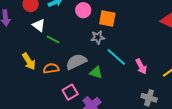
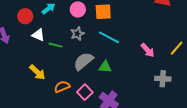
gray star: (98, 37) -> (77, 34), moved
cyan line: (116, 57) -> (109, 37), moved
orange semicircle: (51, 68) -> (62, 87), moved

